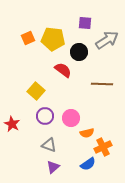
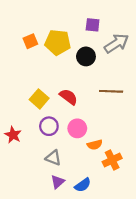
red semicircle: (63, 70) -> (69, 97), moved
blue semicircle: (88, 164) -> (83, 185), moved

